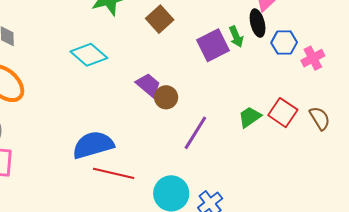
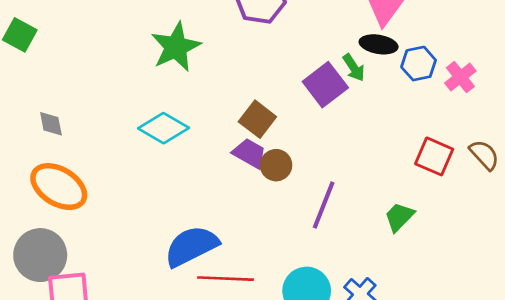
brown square: (160, 19) -> (257, 119), moved
black ellipse: (258, 23) -> (379, 44), turned -56
green trapezoid: (250, 117) -> (399, 217), moved

